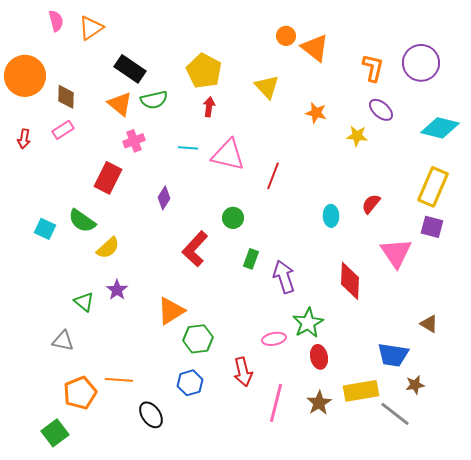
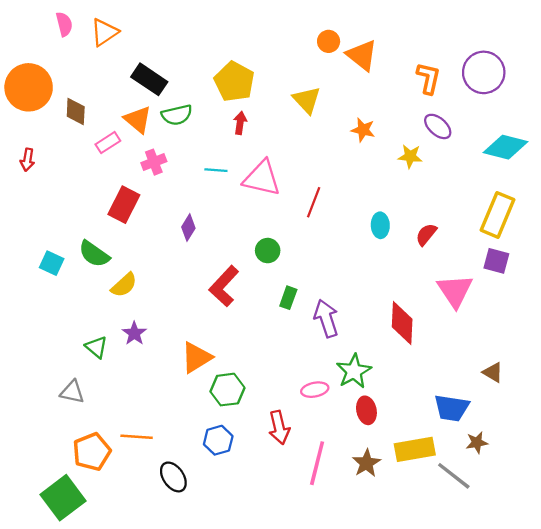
pink rectangle: (63, 130) -> (108, 143), moved
cyan ellipse: (331, 216) -> (380, 225), moved
green square: (55, 433) -> (63, 498), size x1.4

